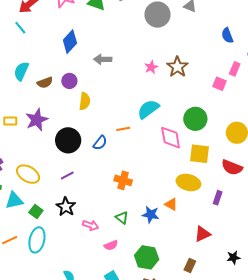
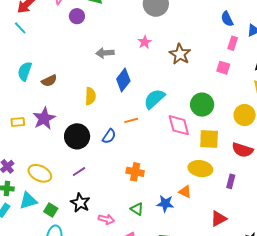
blue diamond: (70, 42) -> (123, 80), moved
pink star: (151, 67) -> (145, 42), moved
pink rectangle: (235, 69) -> (233, 43), moved
purple circle: (69, 81) -> (77, 16), moved

